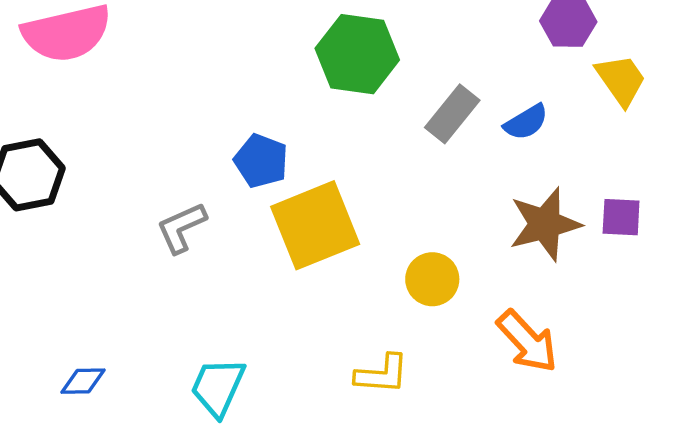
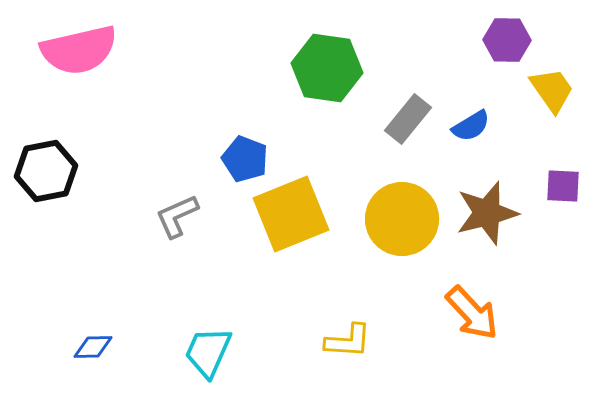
purple square: (621, 217) -> (563, 186), moved
yellow circle: (432, 279) -> (402, 219), moved, size x1.6

